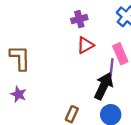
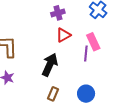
black arrow: (104, 86) -> (50, 65), moved

